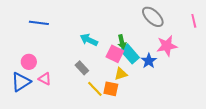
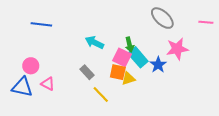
pink line: (194, 21) -> (206, 22), turned -72
blue triangle: (21, 82) -> (22, 87), turned 45
orange square: (111, 89) -> (118, 72), moved

